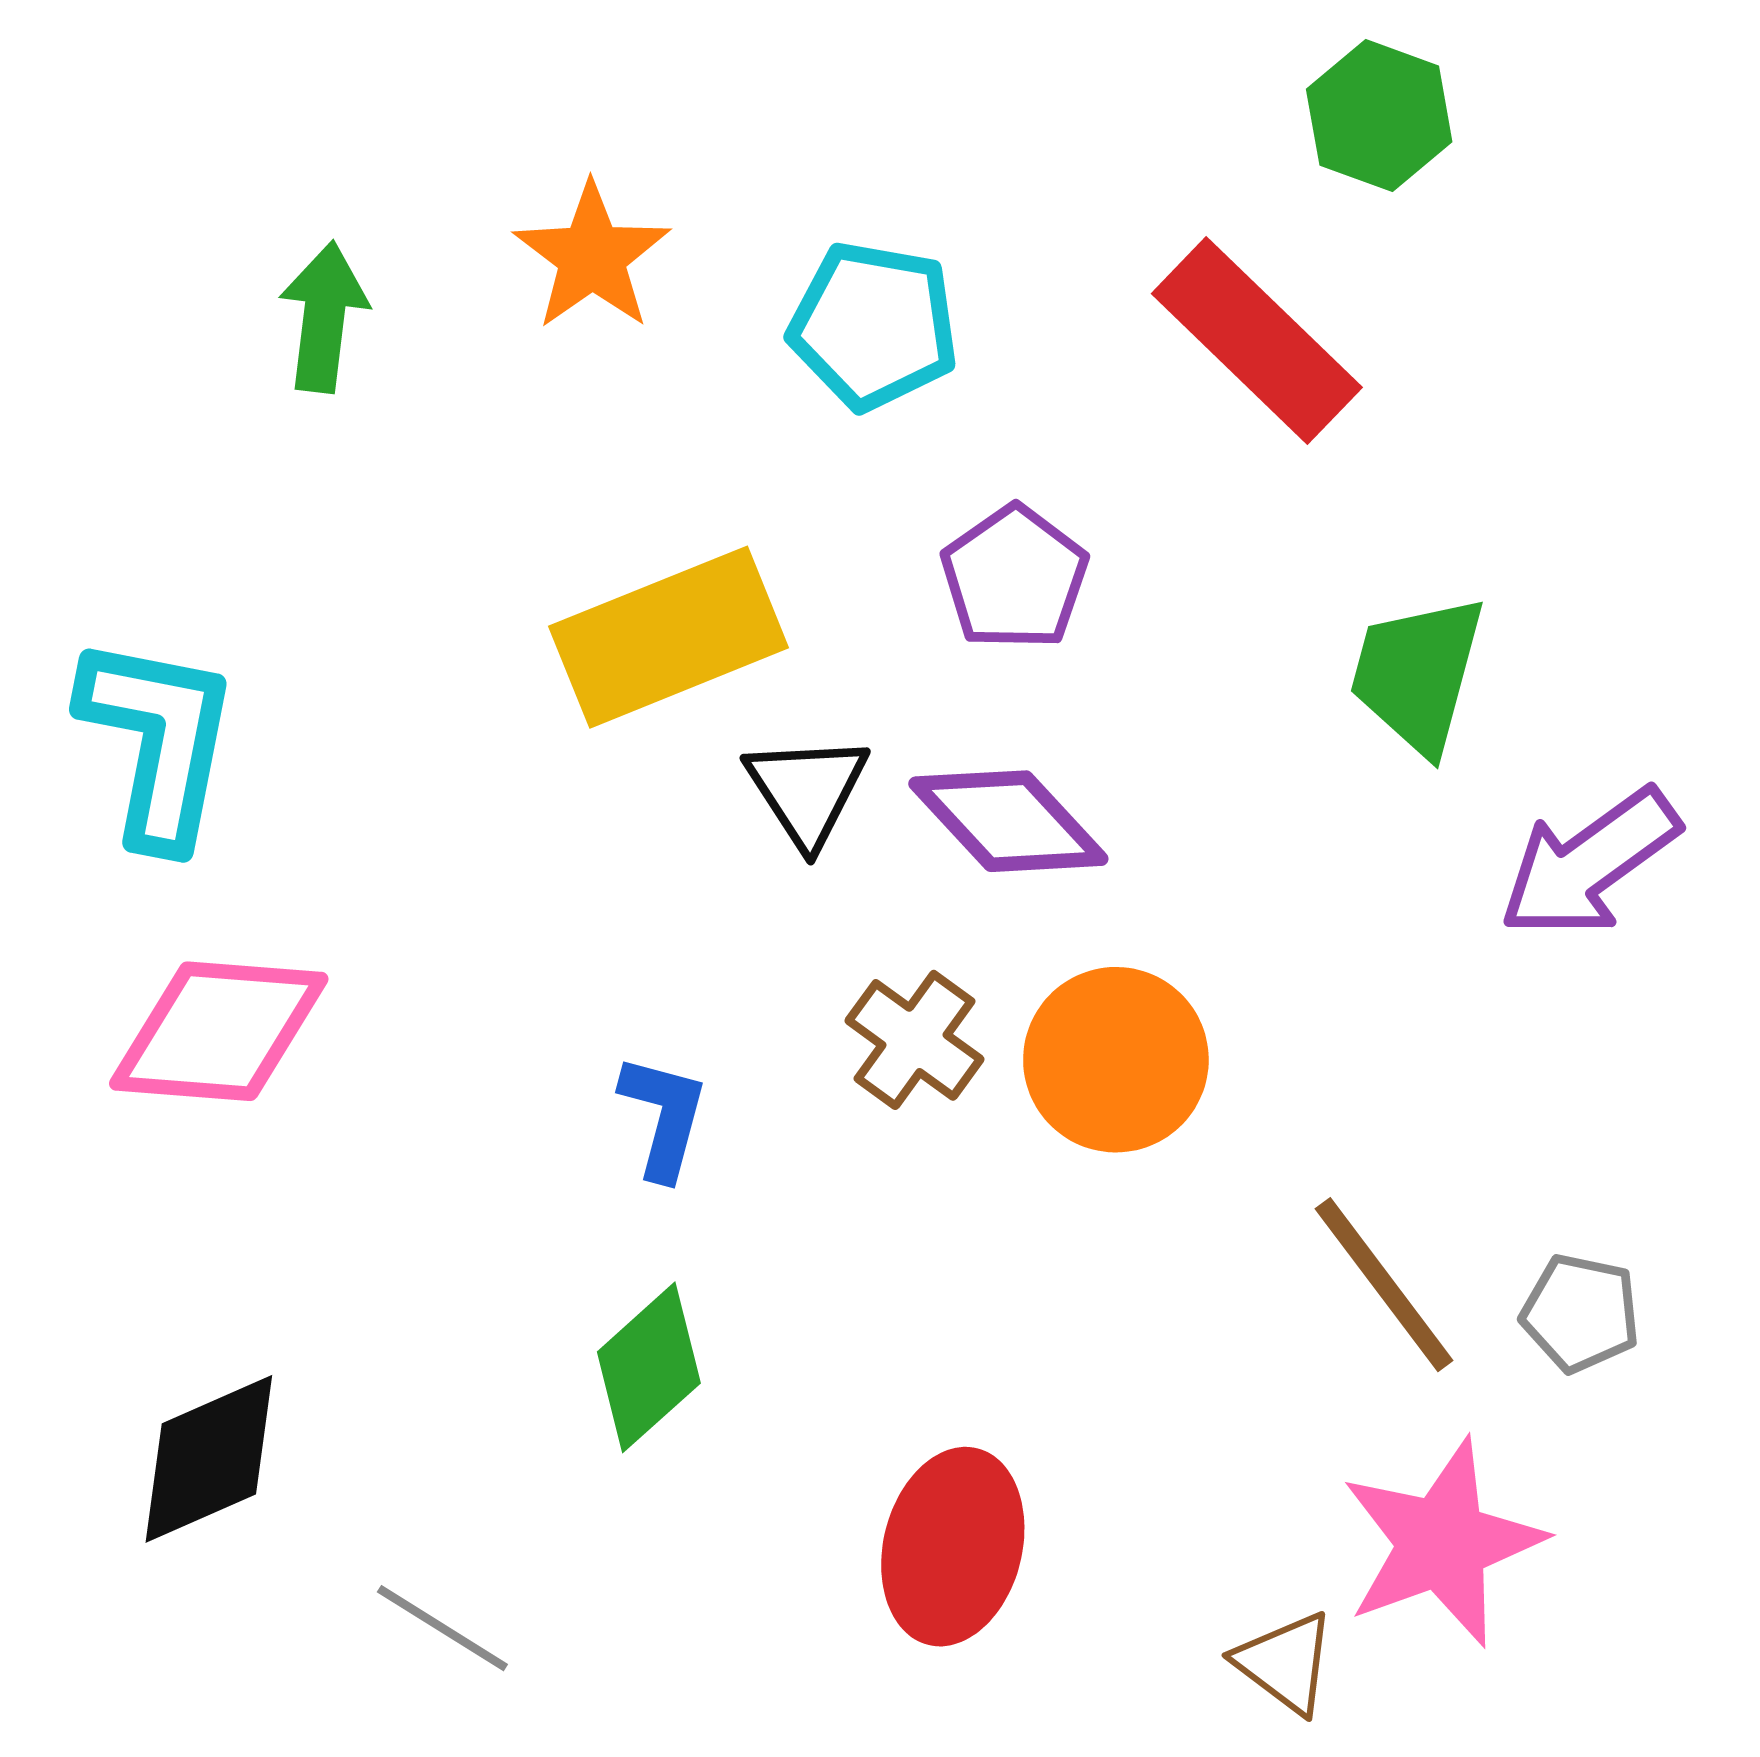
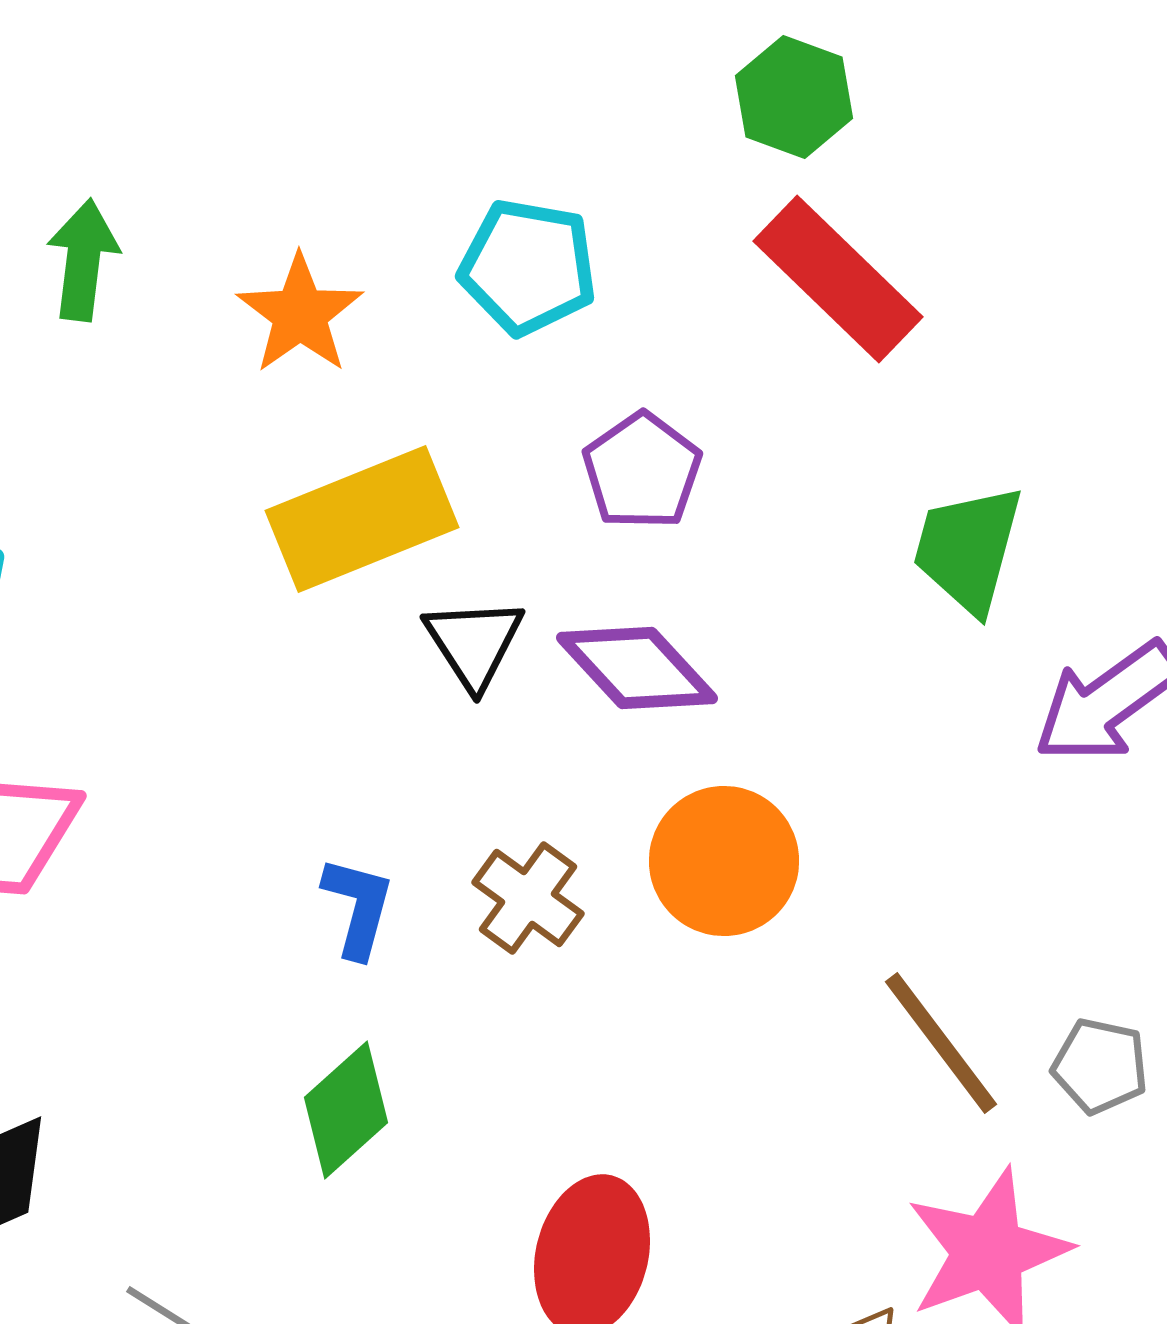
green hexagon: (1379, 116) -> (794, 97), moved
orange star: (592, 256) -> (300, 314), moved
brown cross: (914, 1040) -> (528, 898), moved

